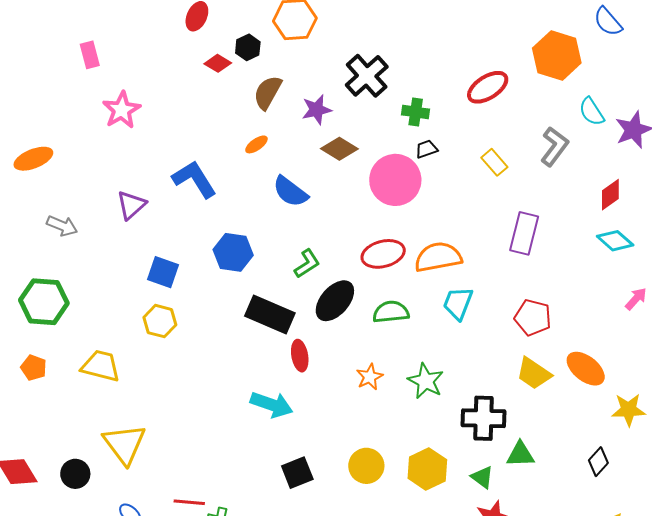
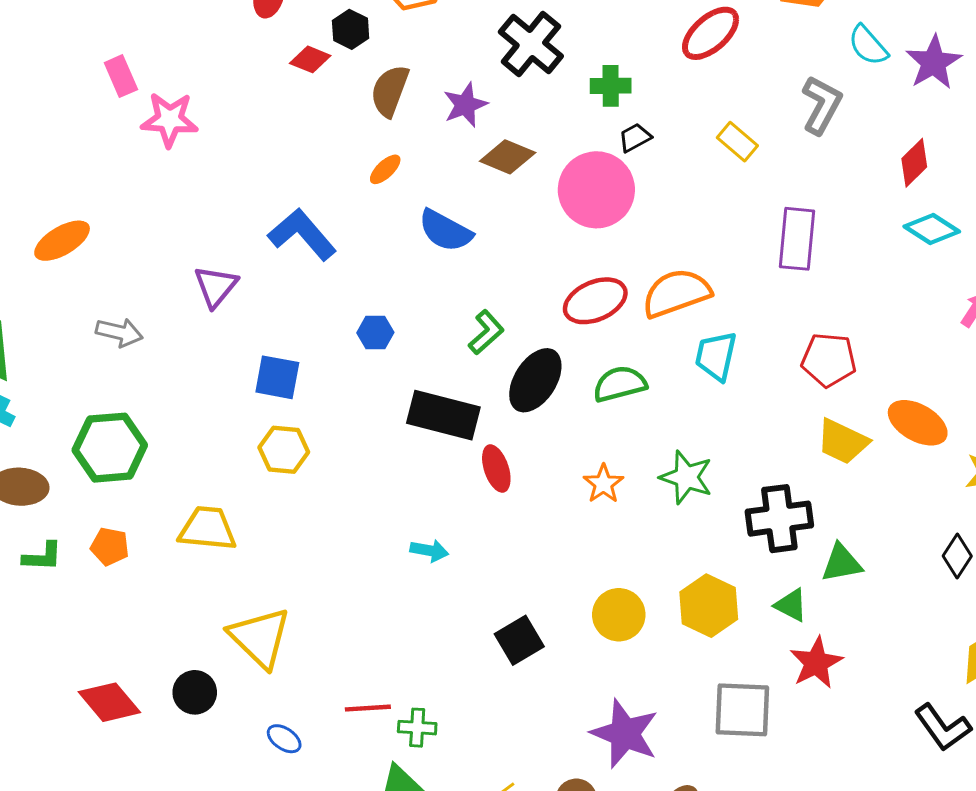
pink star: (122, 110) -> (170, 120), moved, turned -30
blue hexagon: (233, 252) -> (375, 333), size x0.6
cyan arrow: (272, 405) -> (429, 551), moved, size x0.6

